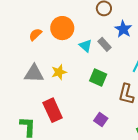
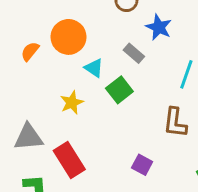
cyan triangle: (86, 46) -> (94, 68), moved
gray triangle: (34, 74) -> (29, 137), moved
green square: (98, 78) -> (119, 90), moved, turned 36

